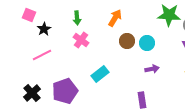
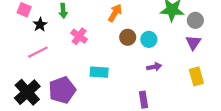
green arrow: (77, 18) -> (63, 11), moved
cyan rectangle: (100, 74) -> (99, 72), turned 42
black cross: (32, 93) -> (27, 92), size x1.4

